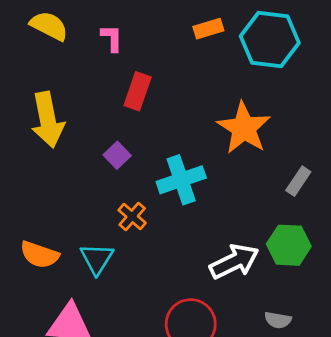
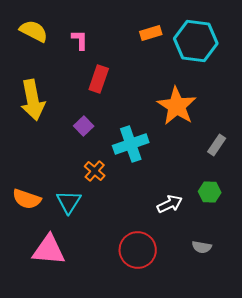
green hexagon: (289, 245) -> (210, 192), size x0.7
white arrow: (234, 261) -> (170, 204), size x0.7

